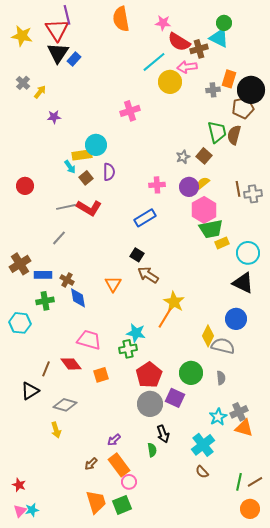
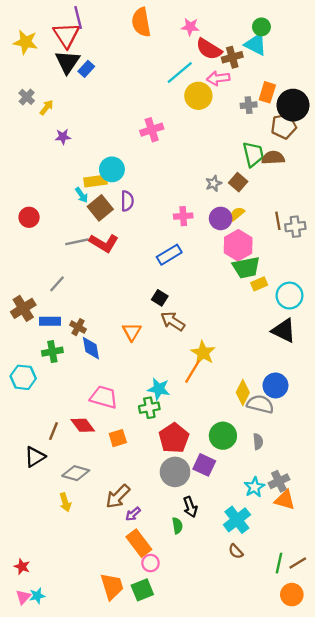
brown semicircle: (234, 135) -> (273, 158), turned 72
brown square: (86, 178) -> (100, 208), size x1.5
gray line: (59, 238) -> (57, 284), moved
blue circle: (236, 319) -> (275, 385), moved
brown arrow: (91, 464) -> (118, 496), moved, size x1.6

